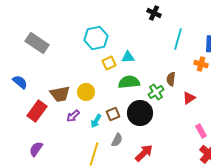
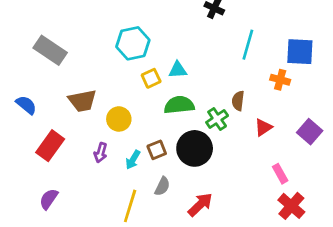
brown trapezoid: (60, 94) -> (82, 101), moved
purple arrow: (73, 116) -> (101, 153), turned -32

